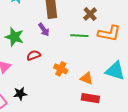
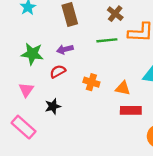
purple arrow: (44, 30) -> (65, 49), moved, turned 120
black star: (20, 94) -> (53, 106), moved

